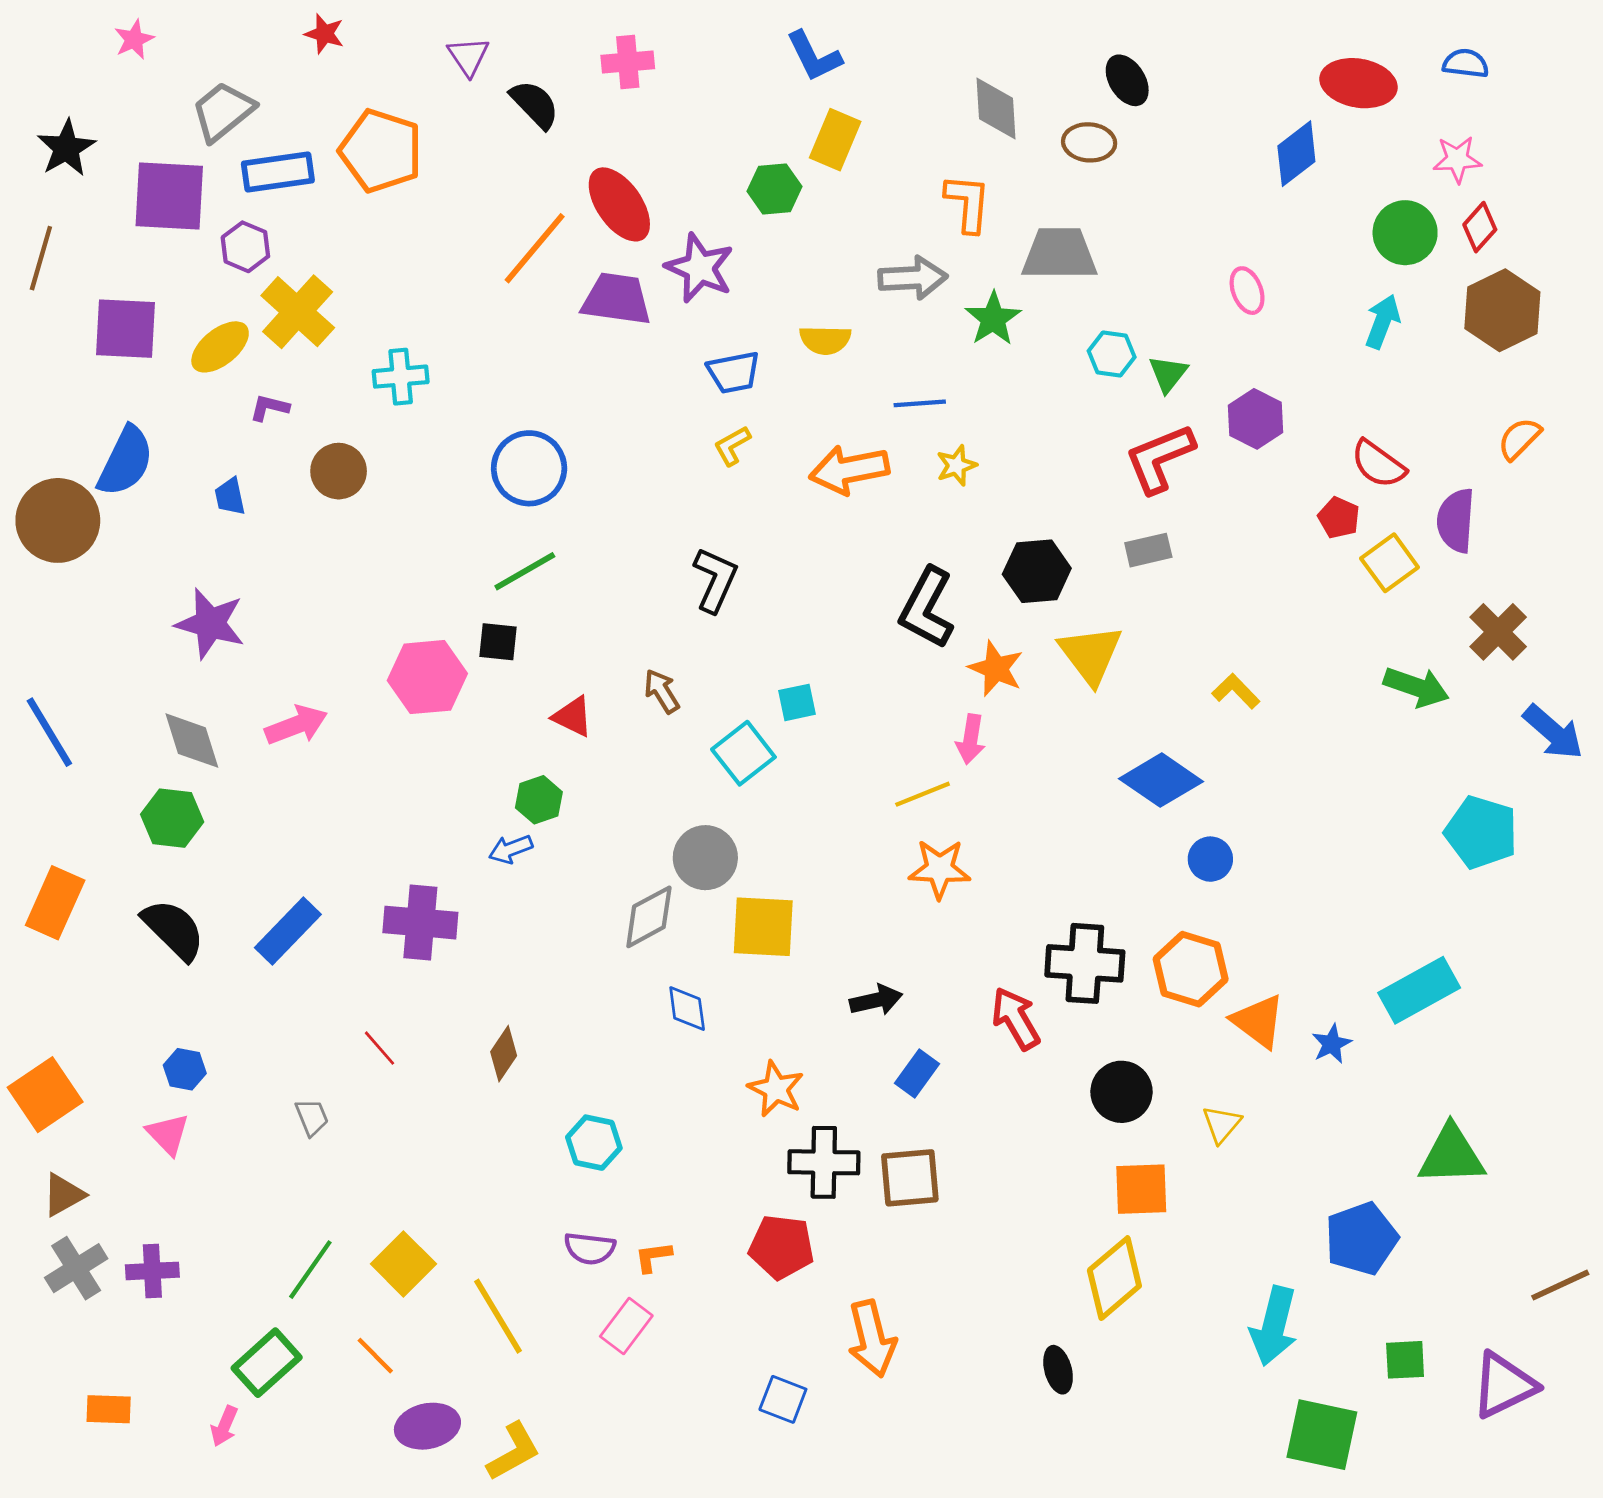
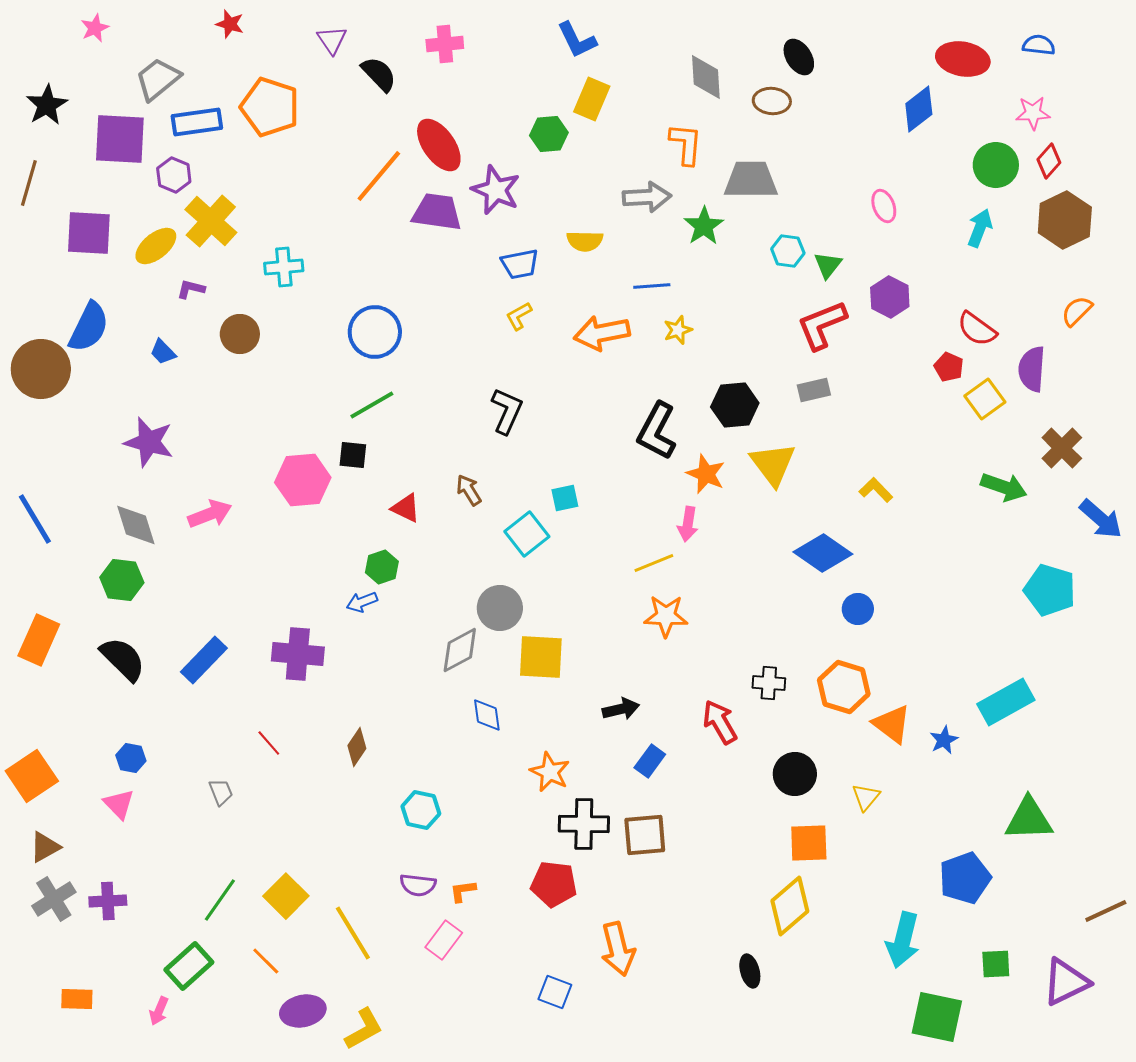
blue trapezoid: (230, 496) -> (163, 352), turned -32
black cross: (1085, 963) -> (769, 683), size x0.6

